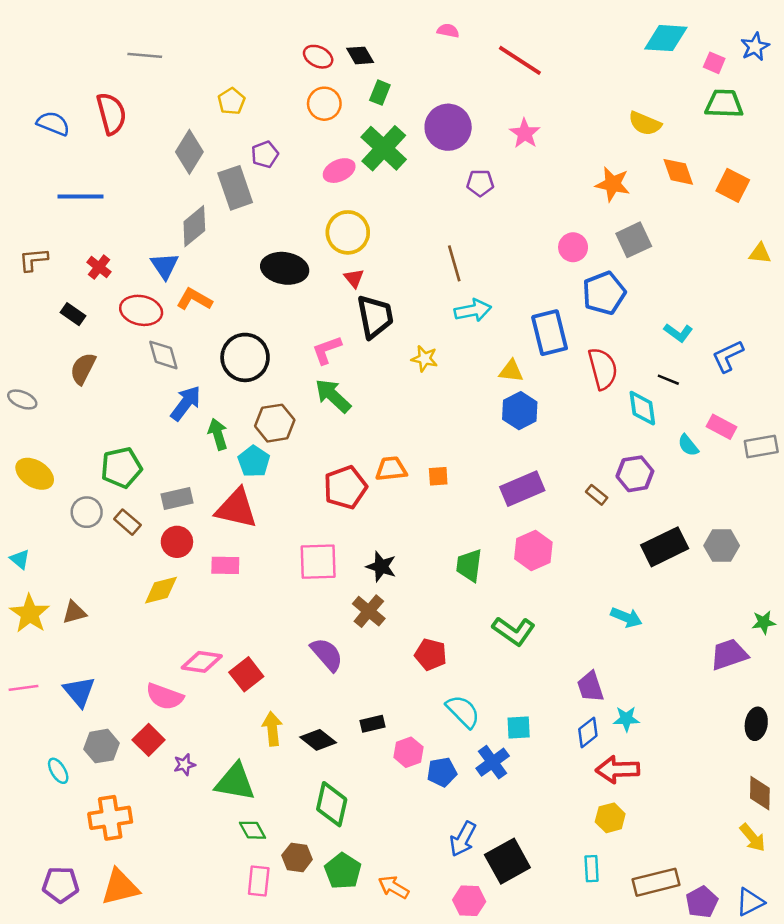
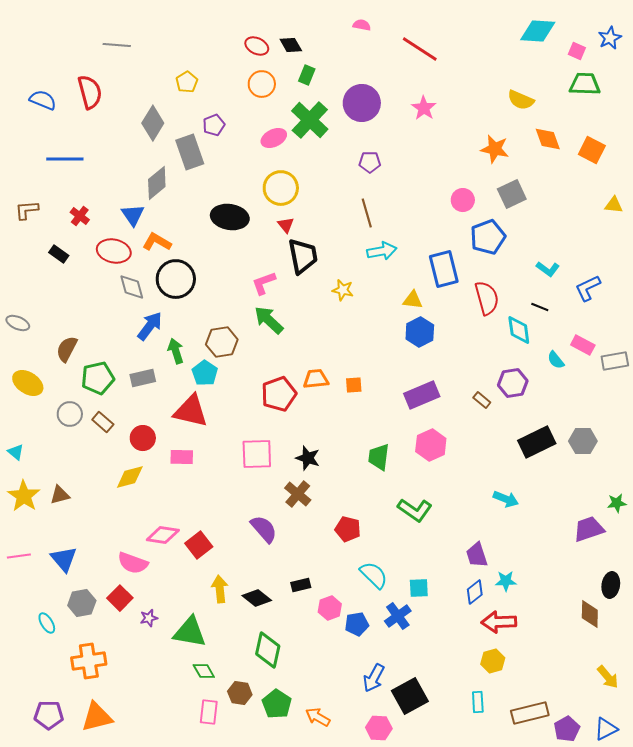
purple pentagon: (480, 183) -> (370, 162), moved
black circle: (245, 357) -> (176, 279), moved
brown semicircle: (83, 369) -> (67, 349), moved
gray rectangle: (177, 499) -> (143, 378), moved
brown diamond: (760, 793) -> (590, 614), moved

